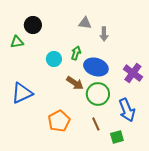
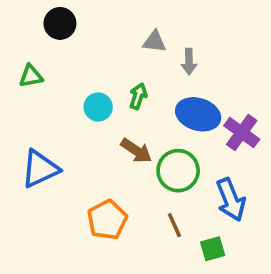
black circle: (33, 25) -> (60, 23), moved
blue ellipse: (96, 67) -> (198, 114), moved

